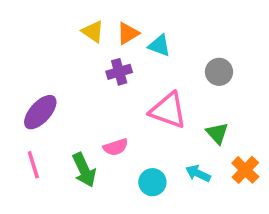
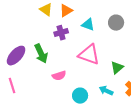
cyan triangle: (159, 46) -> (88, 25), moved
gray circle: (219, 72) -> (116, 23), moved
green triangle: (217, 133) -> (117, 68), turned 32
green arrow: (84, 170) -> (41, 54), moved

